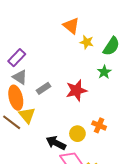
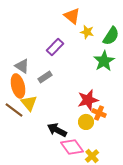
purple rectangle: (17, 58) -> (55, 47), moved
green star: (104, 72) -> (104, 61), size x1.5
red star: (76, 90) -> (88, 100), moved
yellow circle: (77, 134) -> (86, 122), moved

